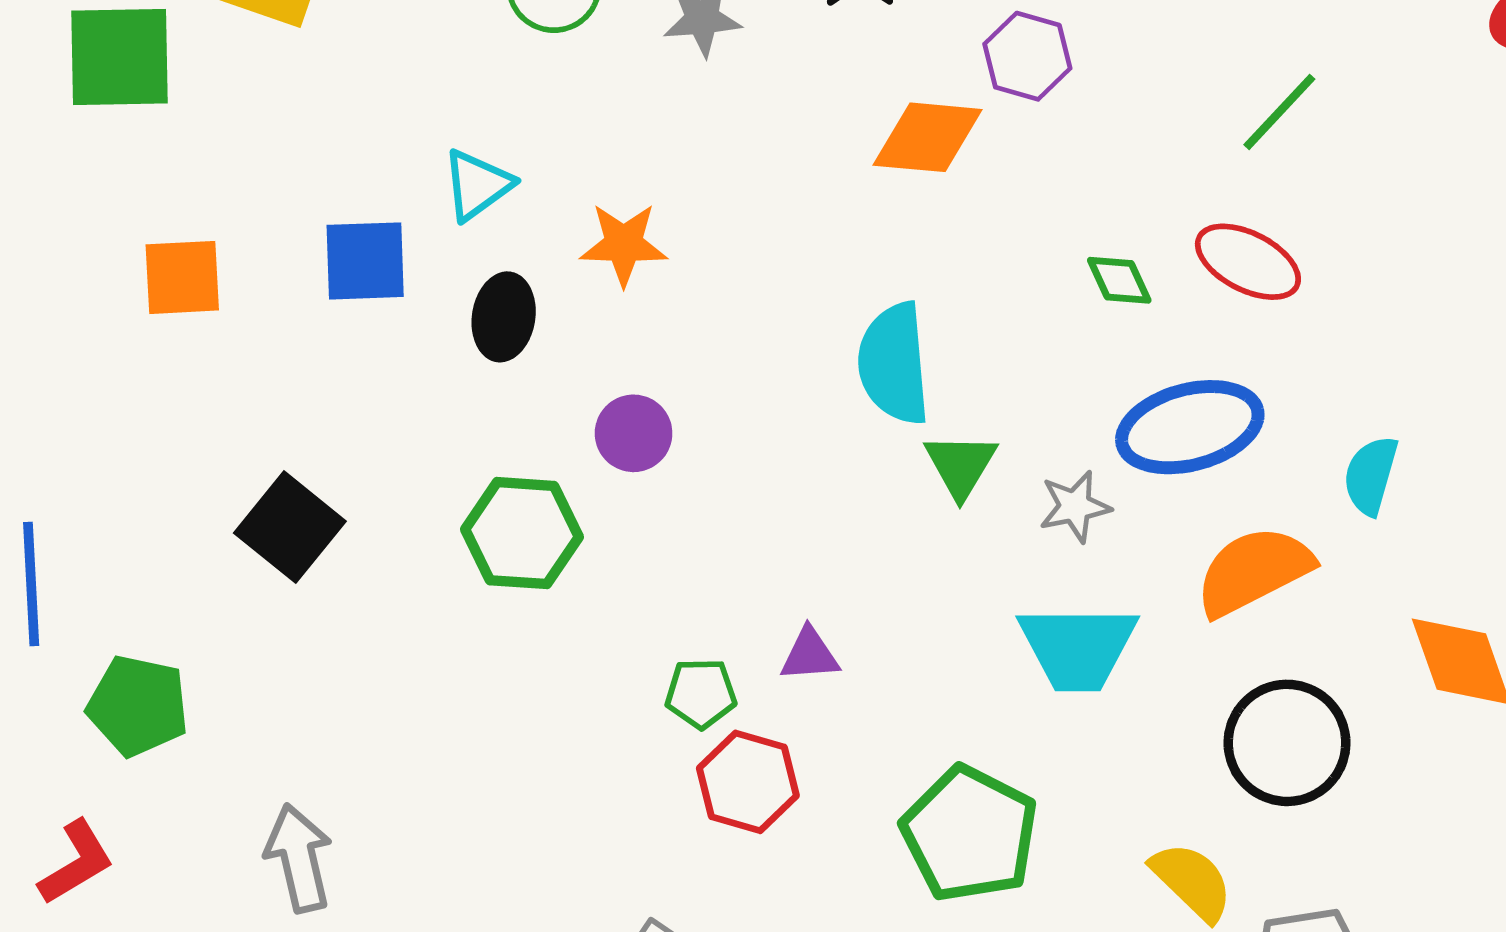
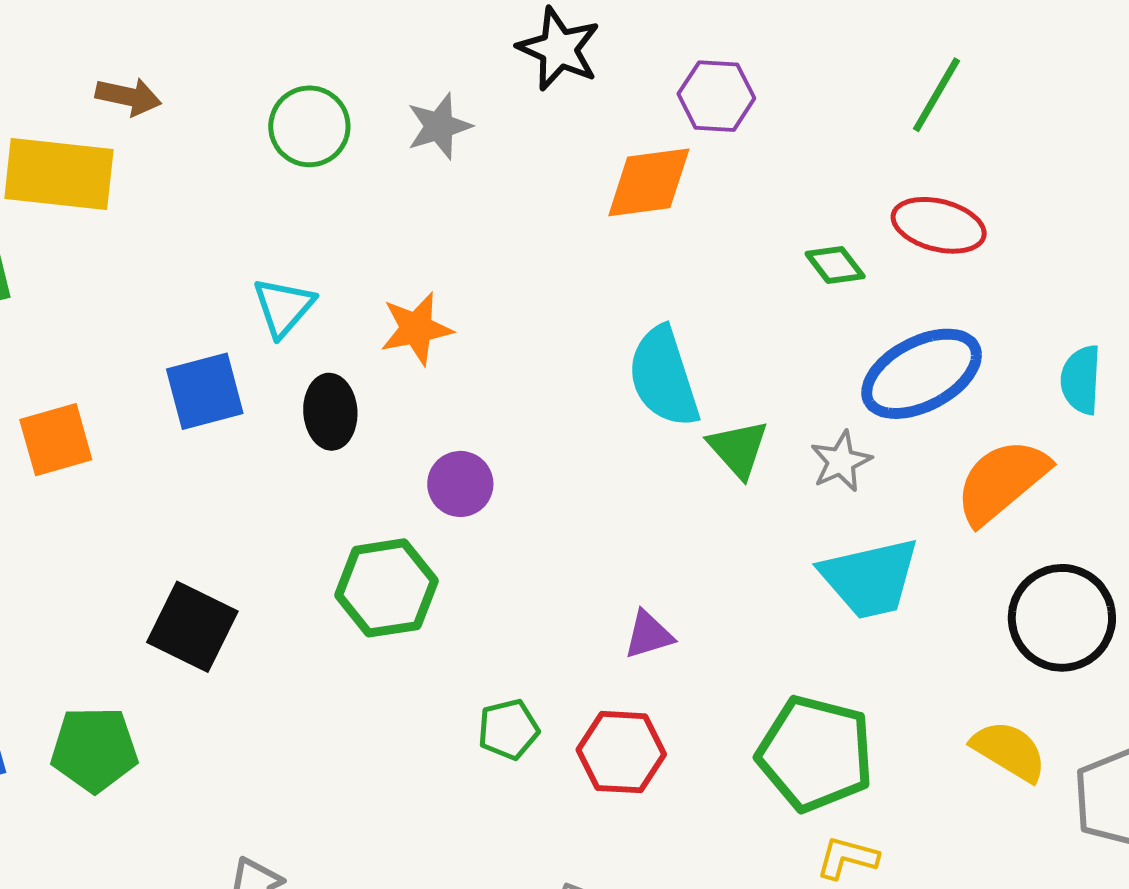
green pentagon: (701, 693) -> (508, 729), moved
green pentagon: (138, 706) -> (94, 749), moved

